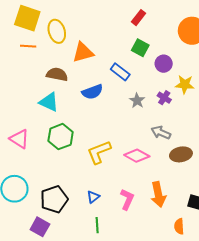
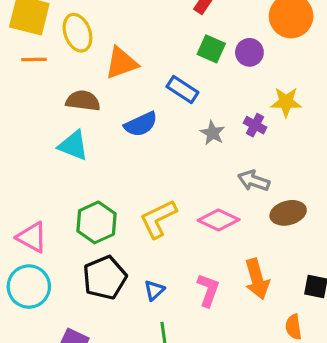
purple circle: (164, 64) -> (249, 52), moved
green hexagon: (61, 137) -> (96, 222), moved
pink triangle: (19, 139) -> (32, 237), moved
black pentagon: (54, 199) -> (105, 278), moved

